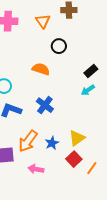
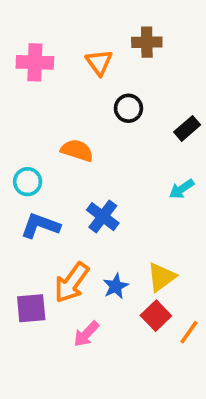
orange semicircle: (41, 69) -> (77, 150), moved
black rectangle: (91, 71) -> (187, 128), moved
pink arrow: (36, 169) -> (86, 334), turned -56

